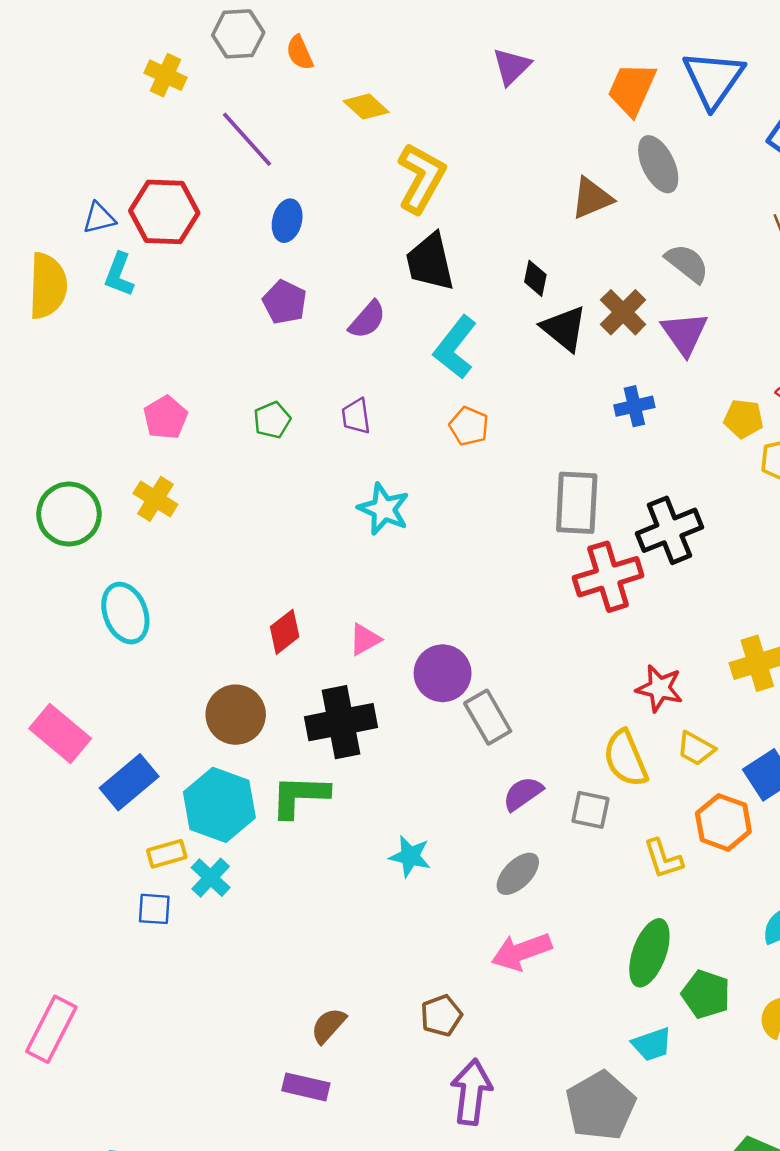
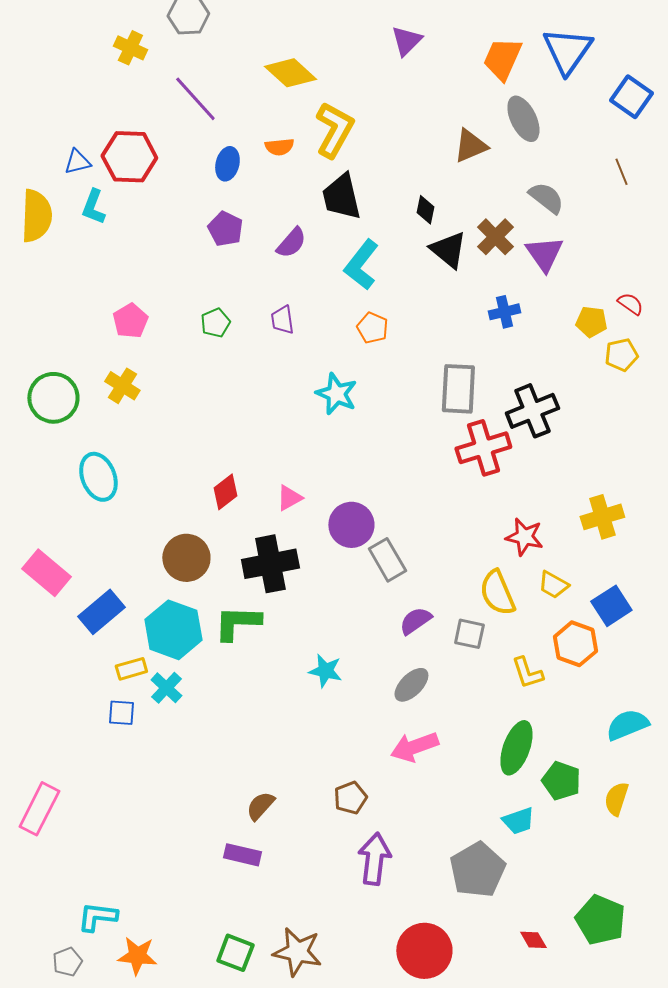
orange semicircle: (300, 53) -> (279, 147), moved, turned -72
yellow diamond: (366, 107) -> (290, 73), size x1.4
cyan star: (384, 509) -> (336, 394), moved

